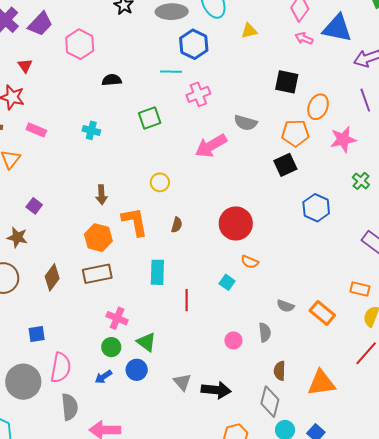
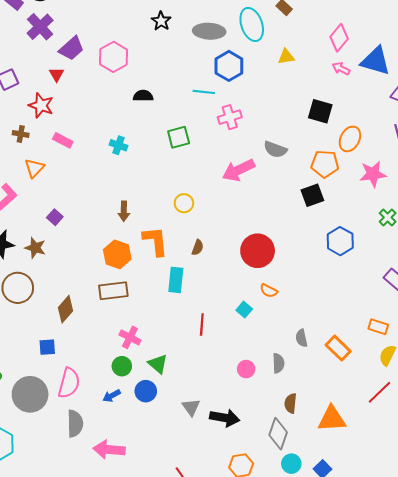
purple trapezoid: (40, 24) -> (71, 48), moved
cyan rectangle: (157, 272) -> (176, 280), moved
brown diamond: (52, 277) -> (66, 309), moved
gray semicircle: (285, 306) -> (301, 338), turned 54

